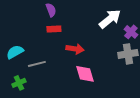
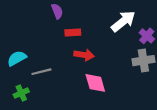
red rectangle: (54, 29) -> (73, 32), moved

